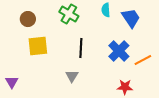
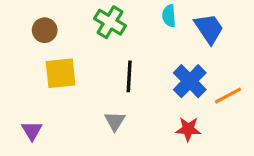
purple triangle: (12, 82) -> (32, 131), moved
red star: (125, 87) -> (188, 129), moved

